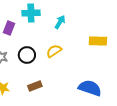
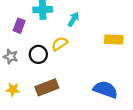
yellow semicircle: (54, 51) -> (60, 44), moved
brown rectangle: (35, 86) -> (47, 87), size x1.5

